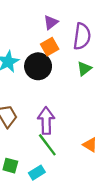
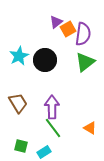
orange square: (50, 47) -> (68, 29), moved
green triangle: (84, 69) -> (85, 62), size x1.5

